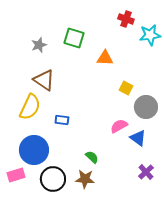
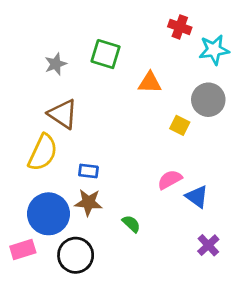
gray circle: (146, 107) -> (208, 100), moved
brown star: (85, 179) -> (88, 202), moved

